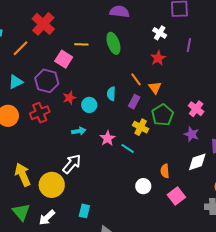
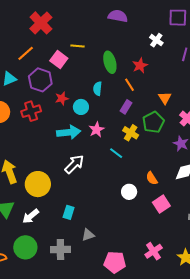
green ellipse: (113, 43) -> (110, 62), moved
orange line: (20, 48) -> (26, 53), moved
red star: (158, 58) -> (140, 66), moved
orange triangle: (155, 88) -> (165, 98), moved
cyan semicircle: (111, 94) -> (98, 89), moved
cyan arrow: (79, 131) -> (69, 132), size x1.6
pink star: (108, 138) -> (97, 130), moved
white arrow: (72, 164) -> (74, 164), moved
orange semicircle: (165, 171) -> (152, 178), turned -32

